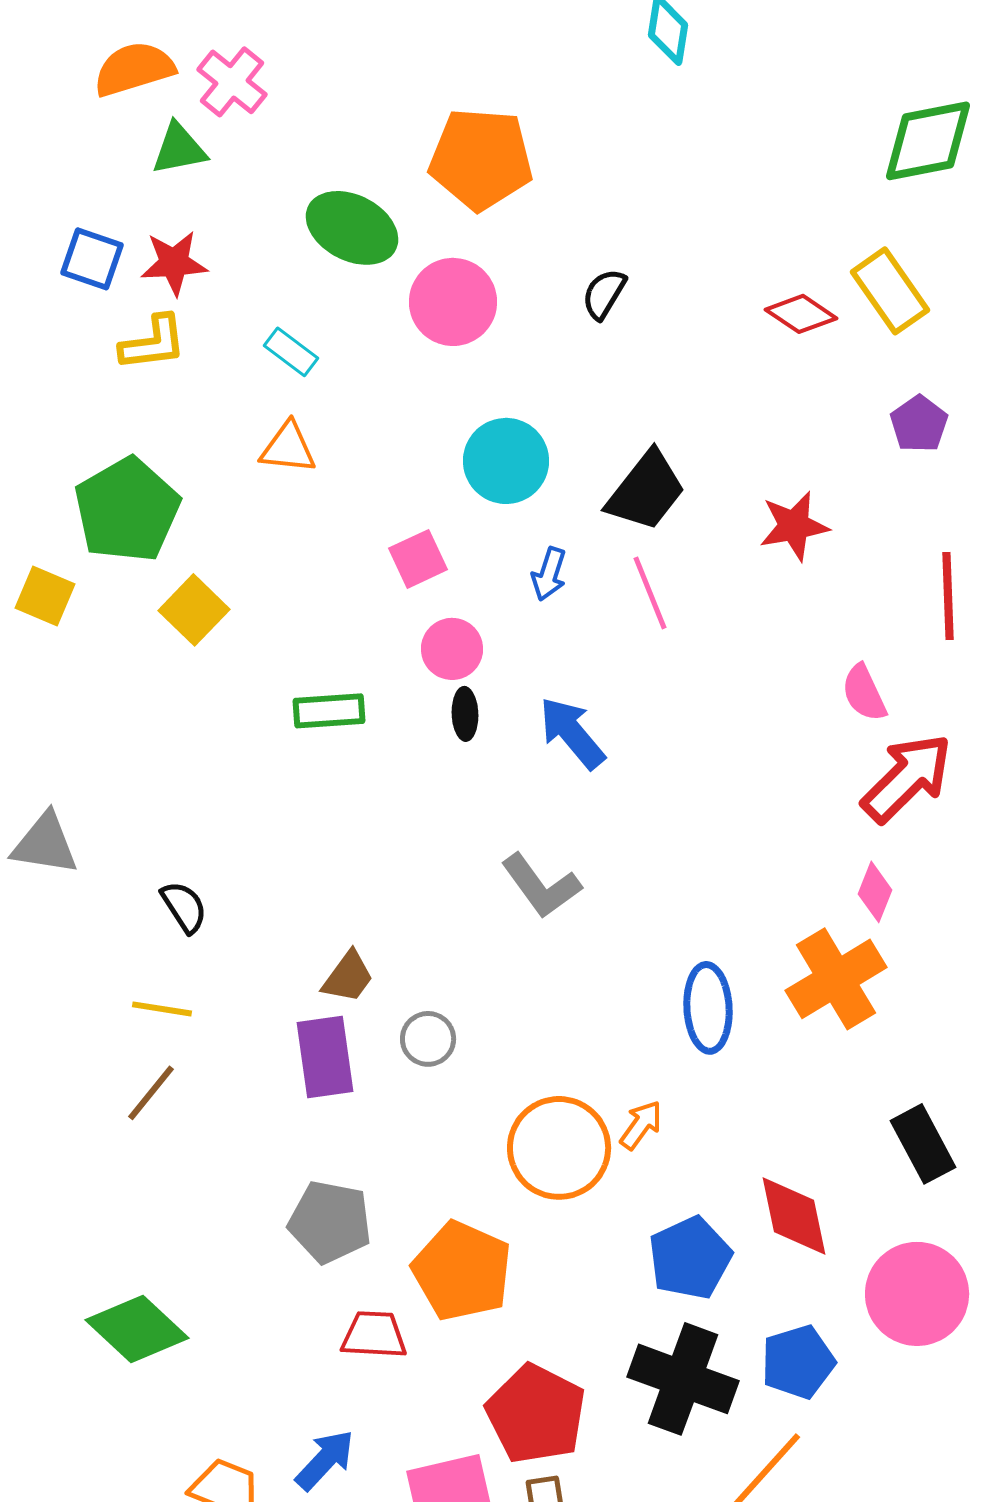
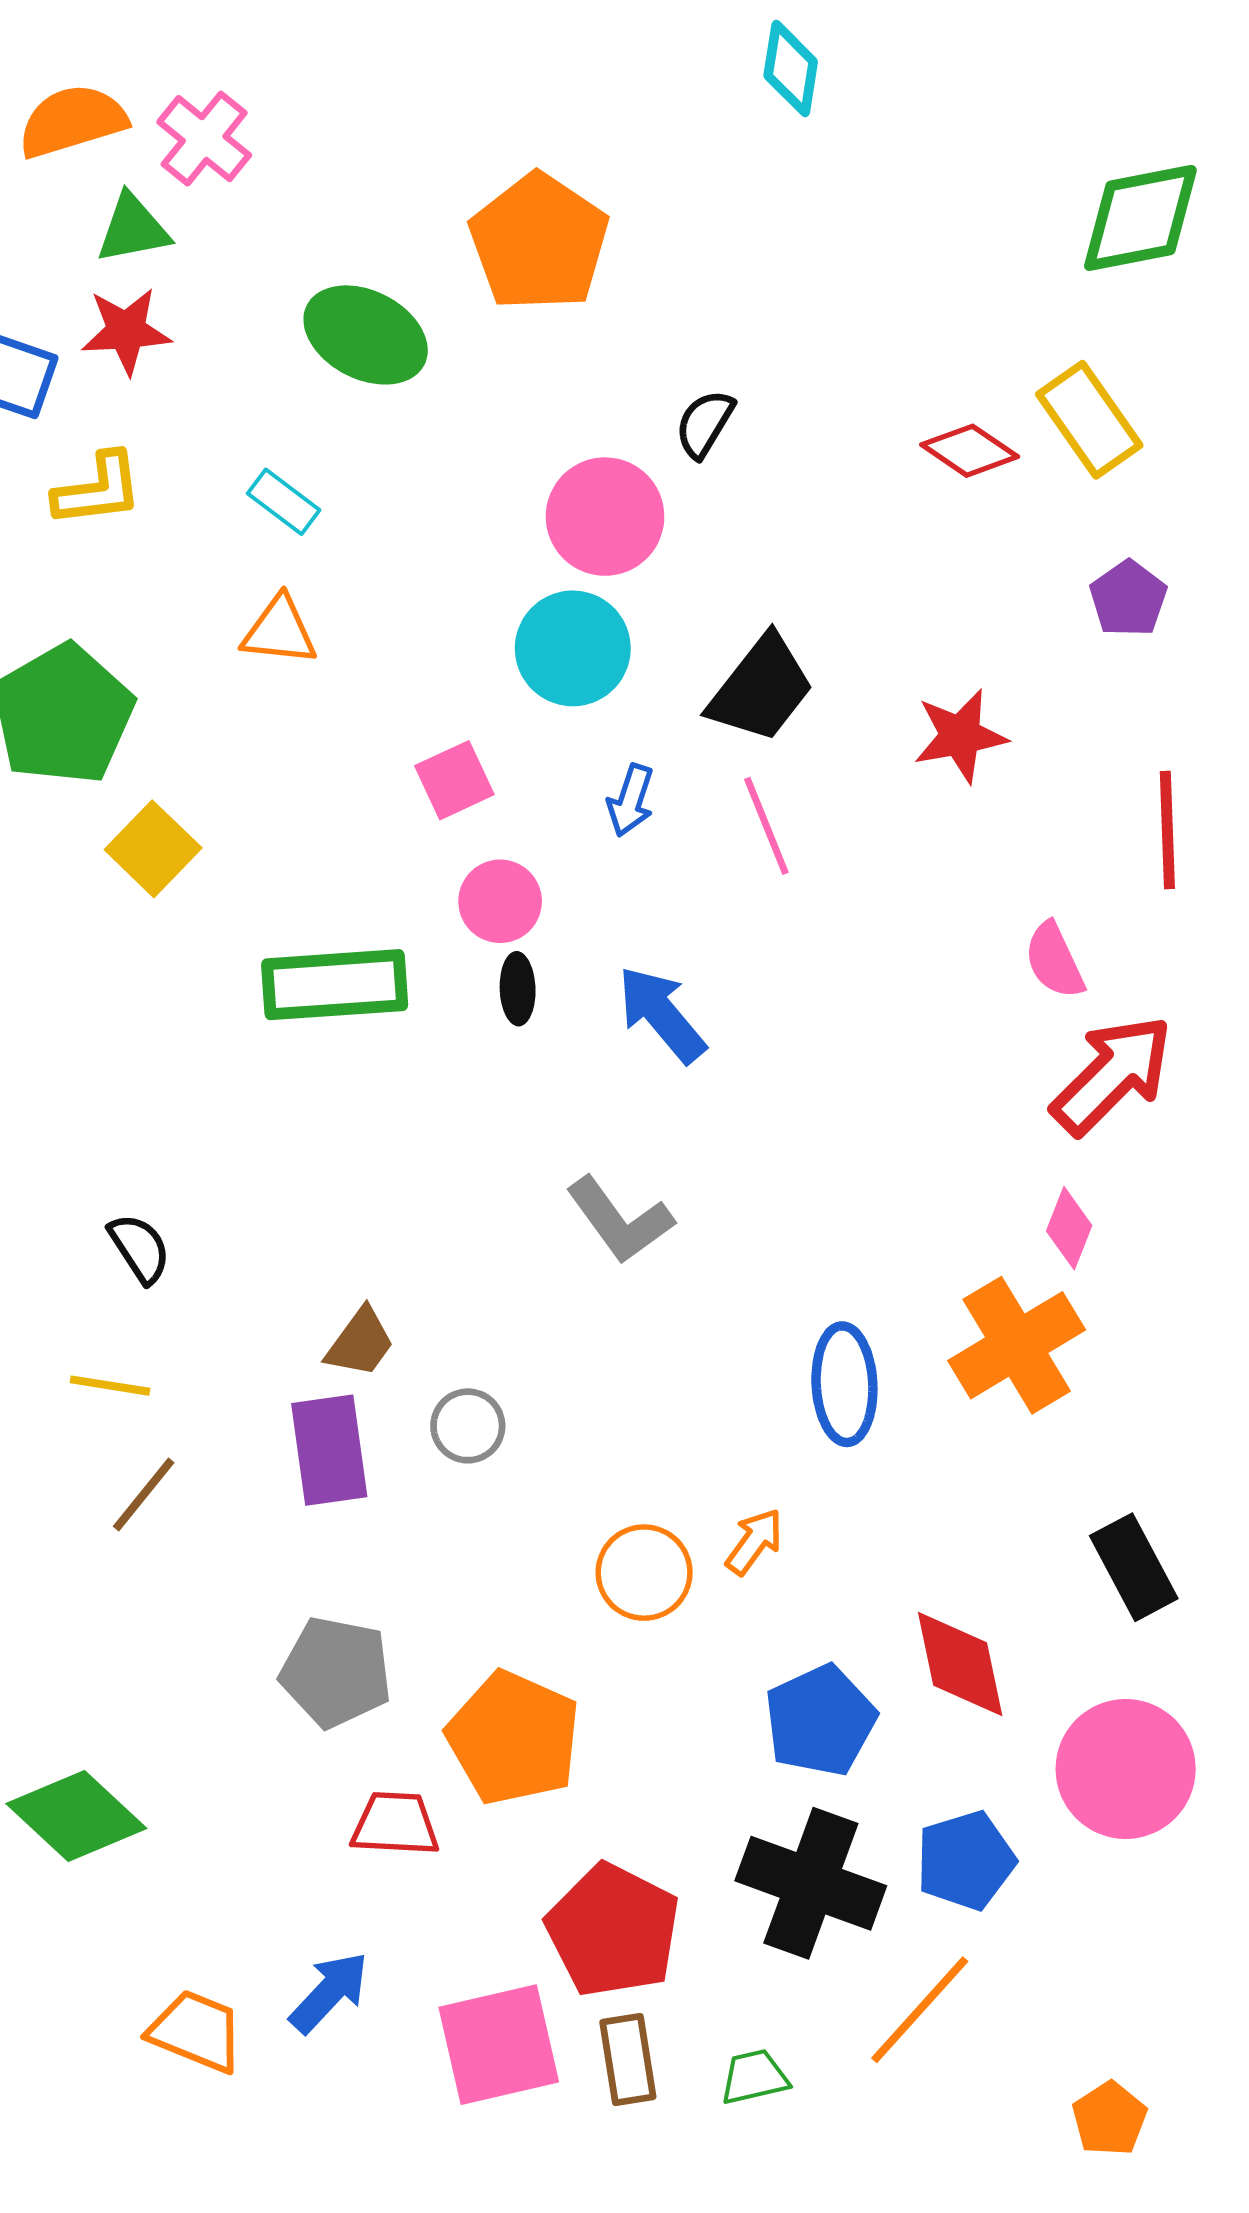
orange pentagon: (481, 159) -> (539, 242), turned 30
red star: (174, 263) -> (126, 331), moved
pink circle: (453, 302) -> (605, 517), moved
green rectangle: (329, 711) -> (335, 985), size x1.5
brown line: (151, 1093) -> (144, 1495), moved
orange circle: (559, 1148) -> (644, 1573), size x0.7

